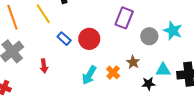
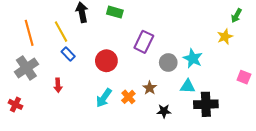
blue rectangle: (64, 39) -> (68, 54), moved
cyan triangle: (163, 70) -> (188, 86), moved

